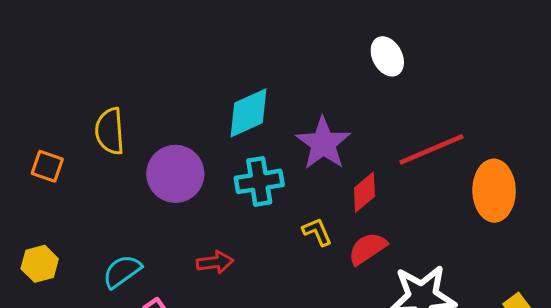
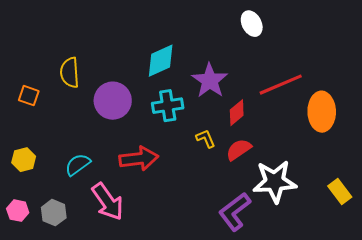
red arrow: (215, 262) -> (139, 159), size x1.6

